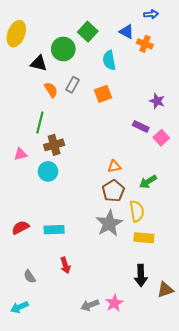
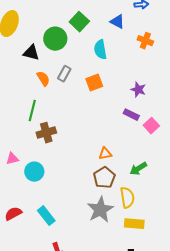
orange cross: (145, 44) -> (145, 41), moved
purple star: (157, 101) -> (138, 90), moved
pink triangle: (20, 154) -> (12, 159), moved
cyan circle: (48, 171) -> (34, 172), moved
cyan rectangle: (54, 230) -> (46, 216), turned 54

